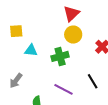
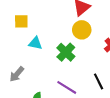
green cross: (60, 56) -> (66, 52), turned -36

